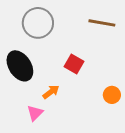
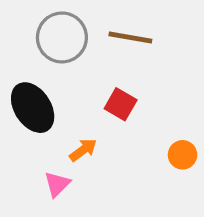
brown line: (102, 23) -> (130, 37), moved

